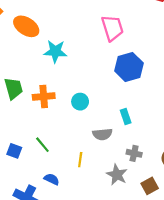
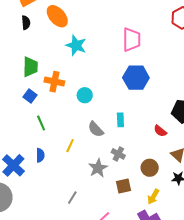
gray semicircle: (102, 134) -> (96, 129), turned 36
blue square: (14, 151) -> (30, 96), moved
blue semicircle: (52, 179) -> (40, 155), turned 48

